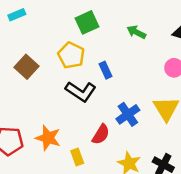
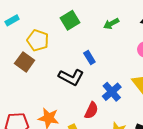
green arrow: (136, 32) -> (111, 24), turned -49
yellow pentagon: (71, 55) -> (38, 40), moved

